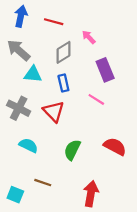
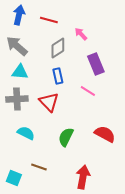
cyan triangle: (33, 74) -> (20, 72), moved
gray cross: (19, 108) -> (17, 99), turned -30

